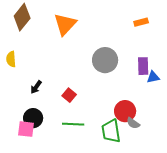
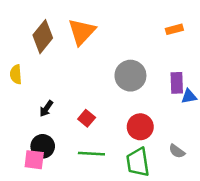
brown diamond: (22, 17) -> (43, 37), moved
red circle: (125, 111) -> (140, 127), moved
gray semicircle: (133, 123) -> (177, 151), moved

